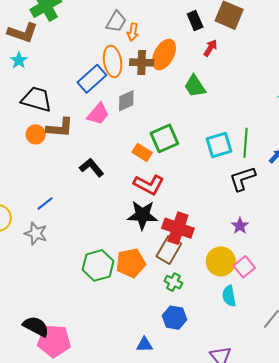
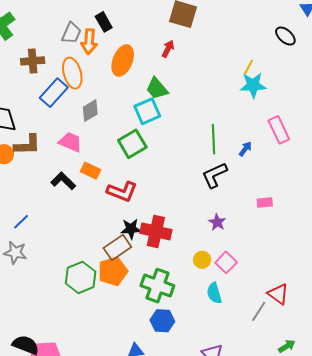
black rectangle: (195, 21) -> (104, 22), moved
orange arrow: (133, 32) -> (89, 42), size x1.4
brown cross: (142, 62) -> (33, 61), moved
pink trapezoid: (98, 114) -> (70, 142), moved, turned -100
cyan square: (219, 145) -> (147, 111), moved
orange rectangle: (142, 152) -> (91, 171), moved
black star: (142, 215) -> (131, 229), moved, size x0.7
brown rectangle: (169, 250) -> (117, 247), moved, turned 32
yellow circle: (221, 261) -> (202, 260), size x0.6
green cross: (173, 282) -> (157, 286), size x1.8

